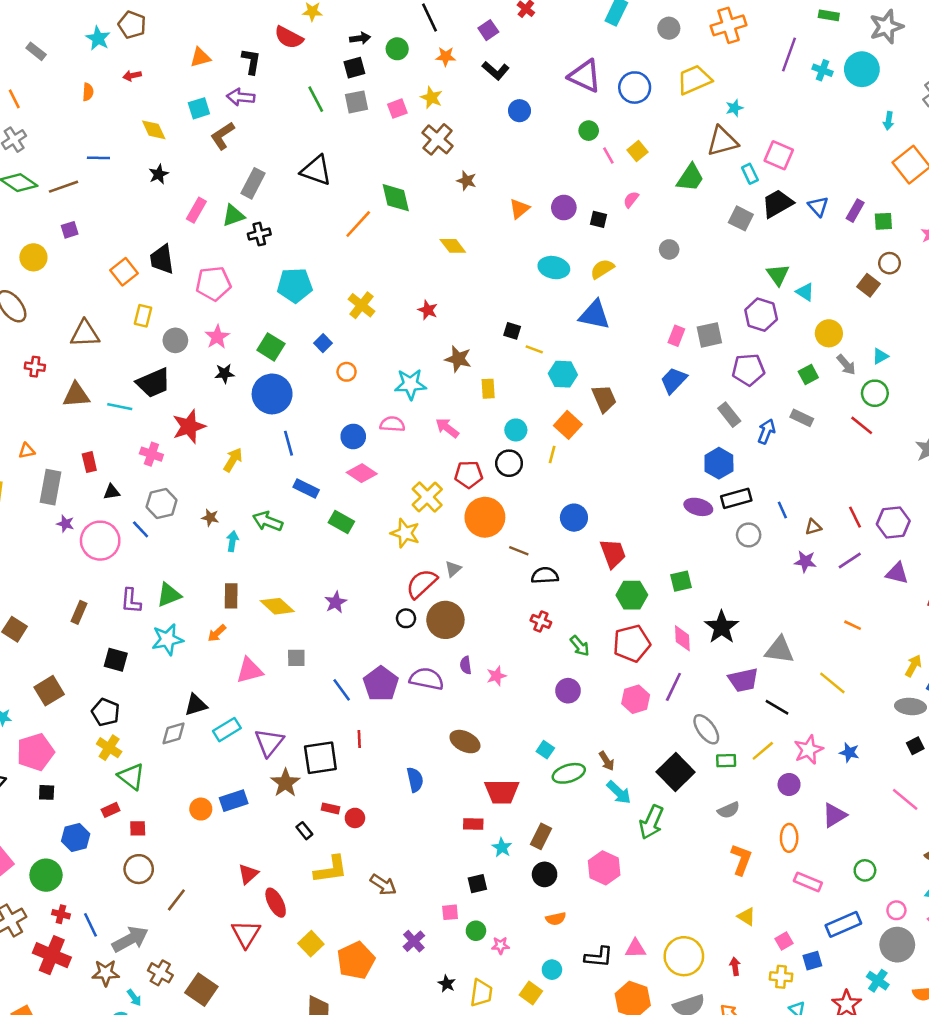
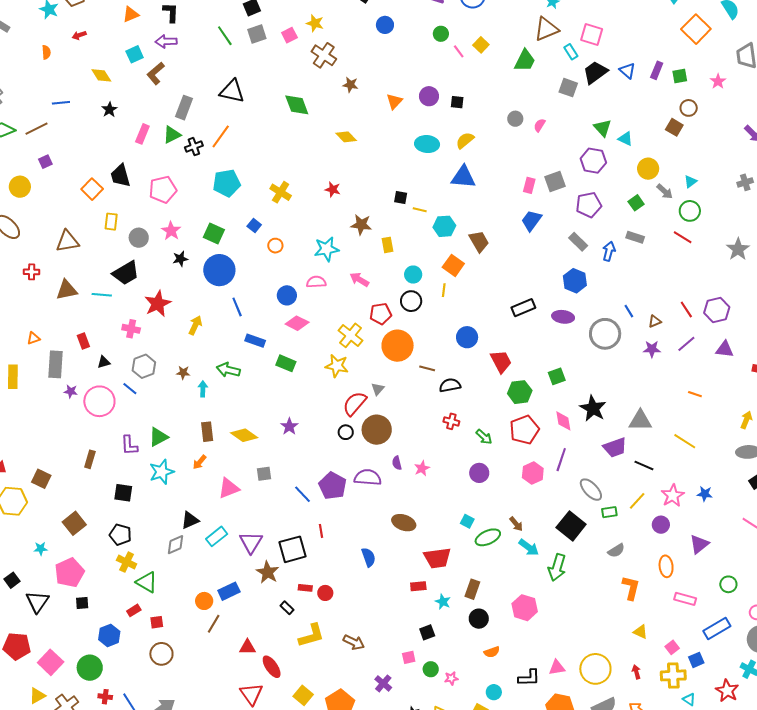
pink semicircle: (631, 200) -> (539, 125), moved
orange line: (358, 224) -> (221, 136), moved
black rectangle: (736, 498) -> (523, 308), moved
gray circle: (749, 535) -> (605, 334), size x1.6
red triangle: (248, 874) -> (247, 647), turned 48
brown line: (176, 900) -> (214, 624), moved
yellow cross: (781, 977) -> (673, 675), size x1.4

